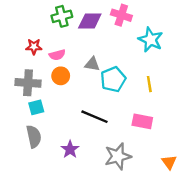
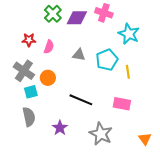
green cross: (62, 16) -> (53, 14), turned -30
pink semicircle: (57, 55) -> (49, 47), turned -56
orange circle: (61, 76) -> (48, 78), moved
cyan pentagon: (113, 79) -> (107, 60), moved
gray cross: (28, 83) -> (24, 71), turned 30
gray star: (118, 156) -> (101, 134), turned -30

